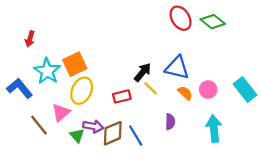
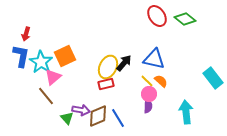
blue L-shape: (20, 88) -> (21, 56), moved, turned 50
yellow line: (151, 88) -> (147, 81), moved
pink circle: (208, 90) -> (149, 94), moved
yellow ellipse: (82, 91) -> (108, 67), moved
pink triangle: (61, 112) -> (53, 77), moved
brown line: (39, 125) -> (46, 96), moved

